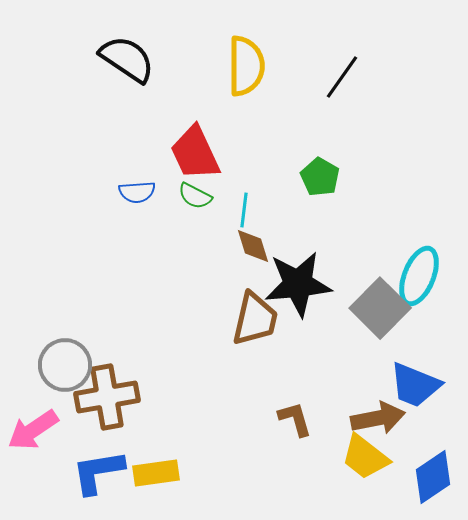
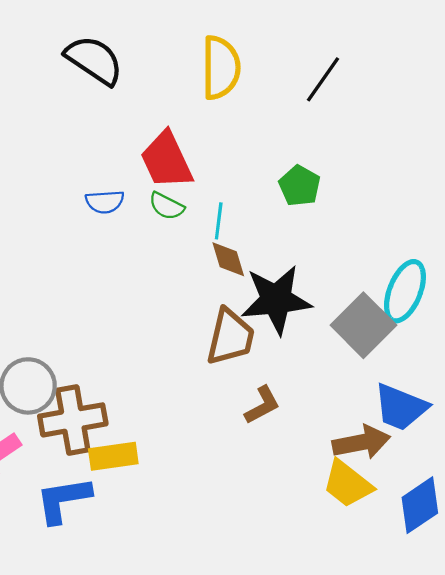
brown L-shape: (295, 419) -> (262, 405), moved, turned 78
yellow rectangle: (156, 473) -> (113, 456), moved

